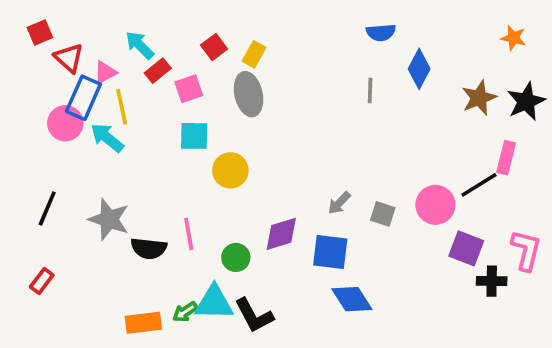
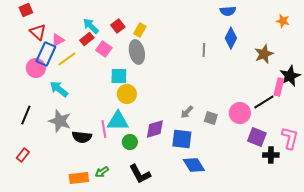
red square: (40, 32) -> (26, 10), moved
blue semicircle: (381, 32) -> (228, 11), moved
cyan arrow: (140, 45) -> (91, 26), moved
pink square: (189, 89) -> (104, 49), turned -35
black star: (526, 101) -> (290, 76), moved
yellow line: (122, 107) -> (67, 59), turned 66
cyan square: (194, 136) -> (119, 76), moved
cyan arrow: (107, 138) -> (59, 89), moved
cyan triangle: (214, 303) -> (118, 121), moved

